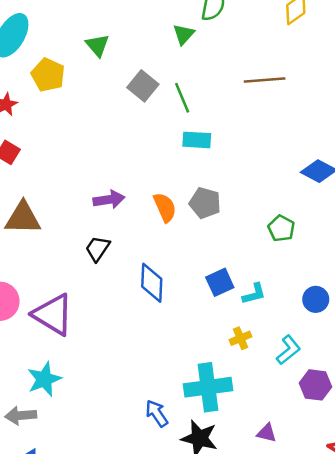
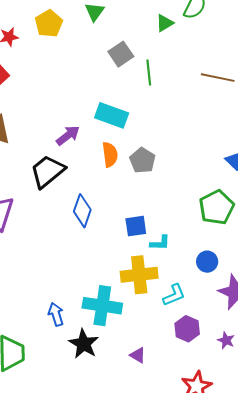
cyan rectangle: (197, 140) -> (112, 115), moved, size x1.4
purple arrow: (109, 200) -> (68, 135), turned -45
green pentagon: (281, 228) -> (217, 207), moved, size x1.6
black trapezoid: (98, 249) -> (48, 171), size x1.6
yellow cross: (241, 338) -> (139, 275), size x2.0

